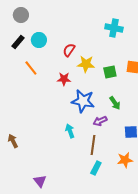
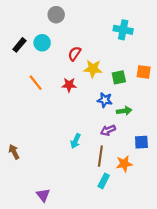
gray circle: (21, 15) -> (56, 15), moved
orange line: (31, 68) -> (36, 83), moved
blue star: (83, 101) -> (105, 100), moved, size x0.6
green arrow: (115, 103) -> (124, 111), turned -64
cyan arrow: (70, 131) -> (76, 141), turned -136
orange star: (125, 160) -> (124, 164), moved

